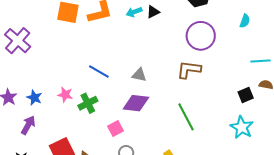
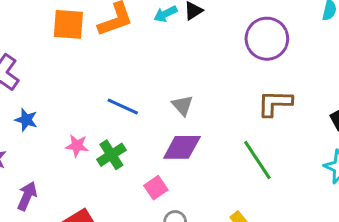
brown L-shape: (189, 70) -> (275, 103), moved
gray triangle: (139, 75) -> (182, 105), turned 42
blue star: (34, 98) -> (26, 120), moved

